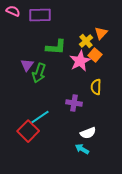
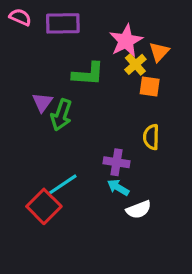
orange square: (95, 55) -> (150, 87), turned -32
pink star: (80, 61) -> (126, 41), moved
cyan arrow: (82, 149) -> (118, 187), moved

